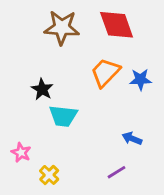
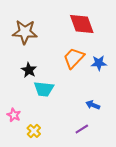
brown star: (62, 28) -> (25, 32), moved

